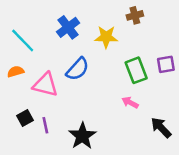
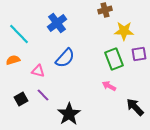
brown cross: (135, 15) -> (105, 10), moved
yellow star: (106, 37) -> (124, 31), moved
pink triangle: (45, 85) -> (38, 71), size x0.6
purple line: (45, 125) -> (43, 95), moved, turned -32

